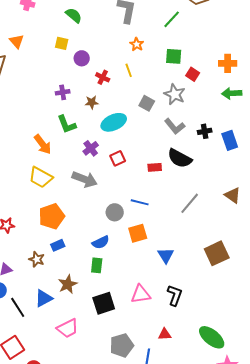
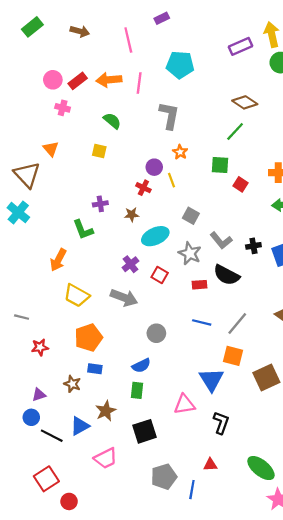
green line: (172, 19) -> (235, 132), moved
purple circle: (82, 58) -> (154, 167), moved
gray star: (175, 94) -> (190, 253), moved
green L-shape: (67, 124) -> (83, 230), moved
orange arrow: (43, 144) -> (58, 260), moved, turned 65
red square: (118, 158) -> (160, 275), turned -35
blue line: (140, 202) -> (202, 322), moved
orange square: (138, 233) -> (233, 356), moved, turned 30
blue rectangle: (58, 245) -> (95, 369), turned 32
blue triangle: (166, 255) -> (211, 380), size x1.4
pink triangle: (141, 294) -> (184, 404), moved
black line: (18, 307) -> (52, 436), turned -30

